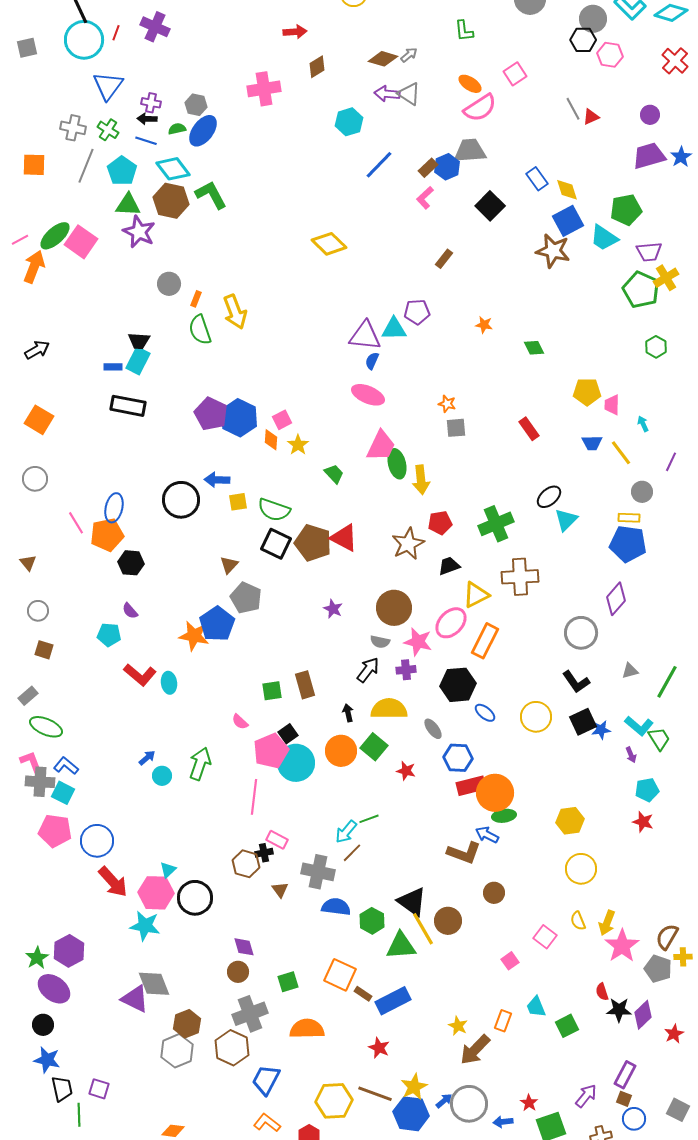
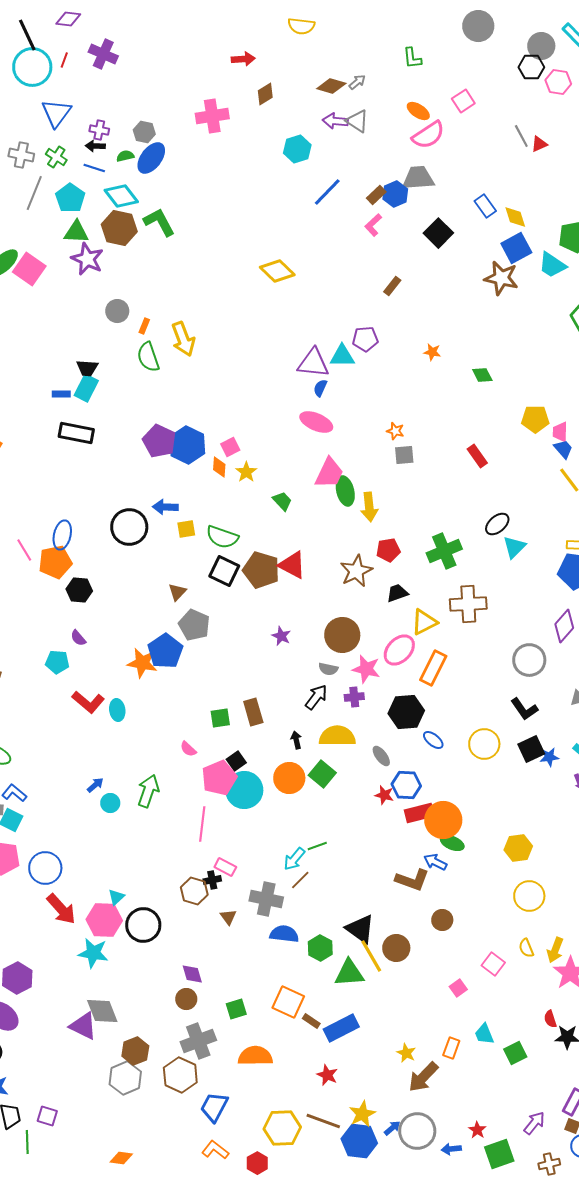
blue trapezoid: (592, 443) -> (563, 449), moved, turned -130
red star: (406, 771) -> (384, 795), moved
green ellipse: (504, 816) -> (452, 843), turned 30

